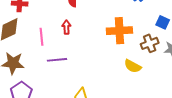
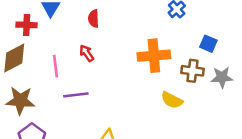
red arrow: (66, 27) -> (87, 53), turned -32
brown cross: (150, 43) -> (192, 71), turned 30

